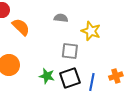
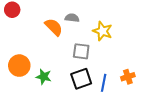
orange semicircle: (21, 27) -> (54, 27), moved
green star: (47, 76) -> (44, 77), moved

